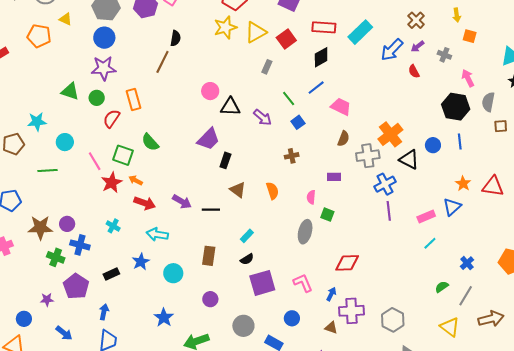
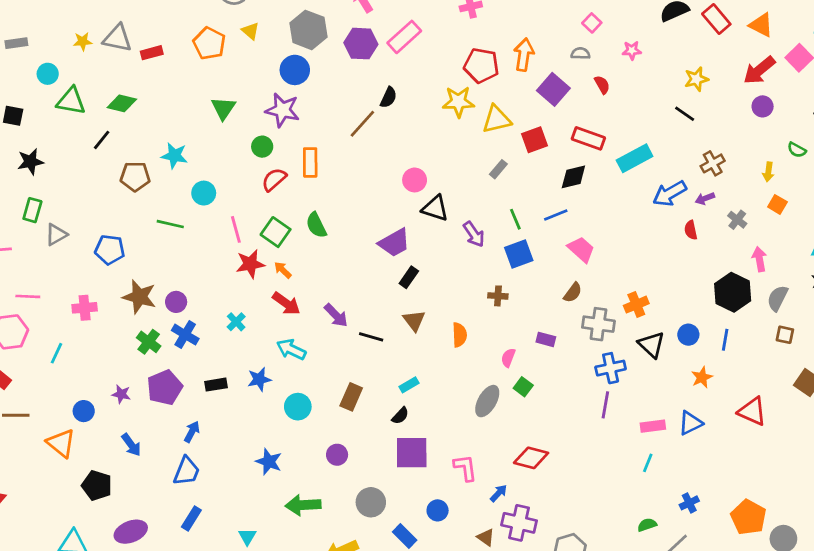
green triangle: (70, 91) -> (223, 108), moved, turned 30
blue square: (298, 122) -> (519, 254), size x1.5
orange cross: (390, 134) -> (636, 305), size x0.7
orange star: (463, 184) -> (702, 377), moved
cyan line: (430, 243) -> (648, 463), turned -40
black semicircle: (247, 259) -> (400, 416), turned -32
blue star: (164, 318) -> (269, 462), turned -30

